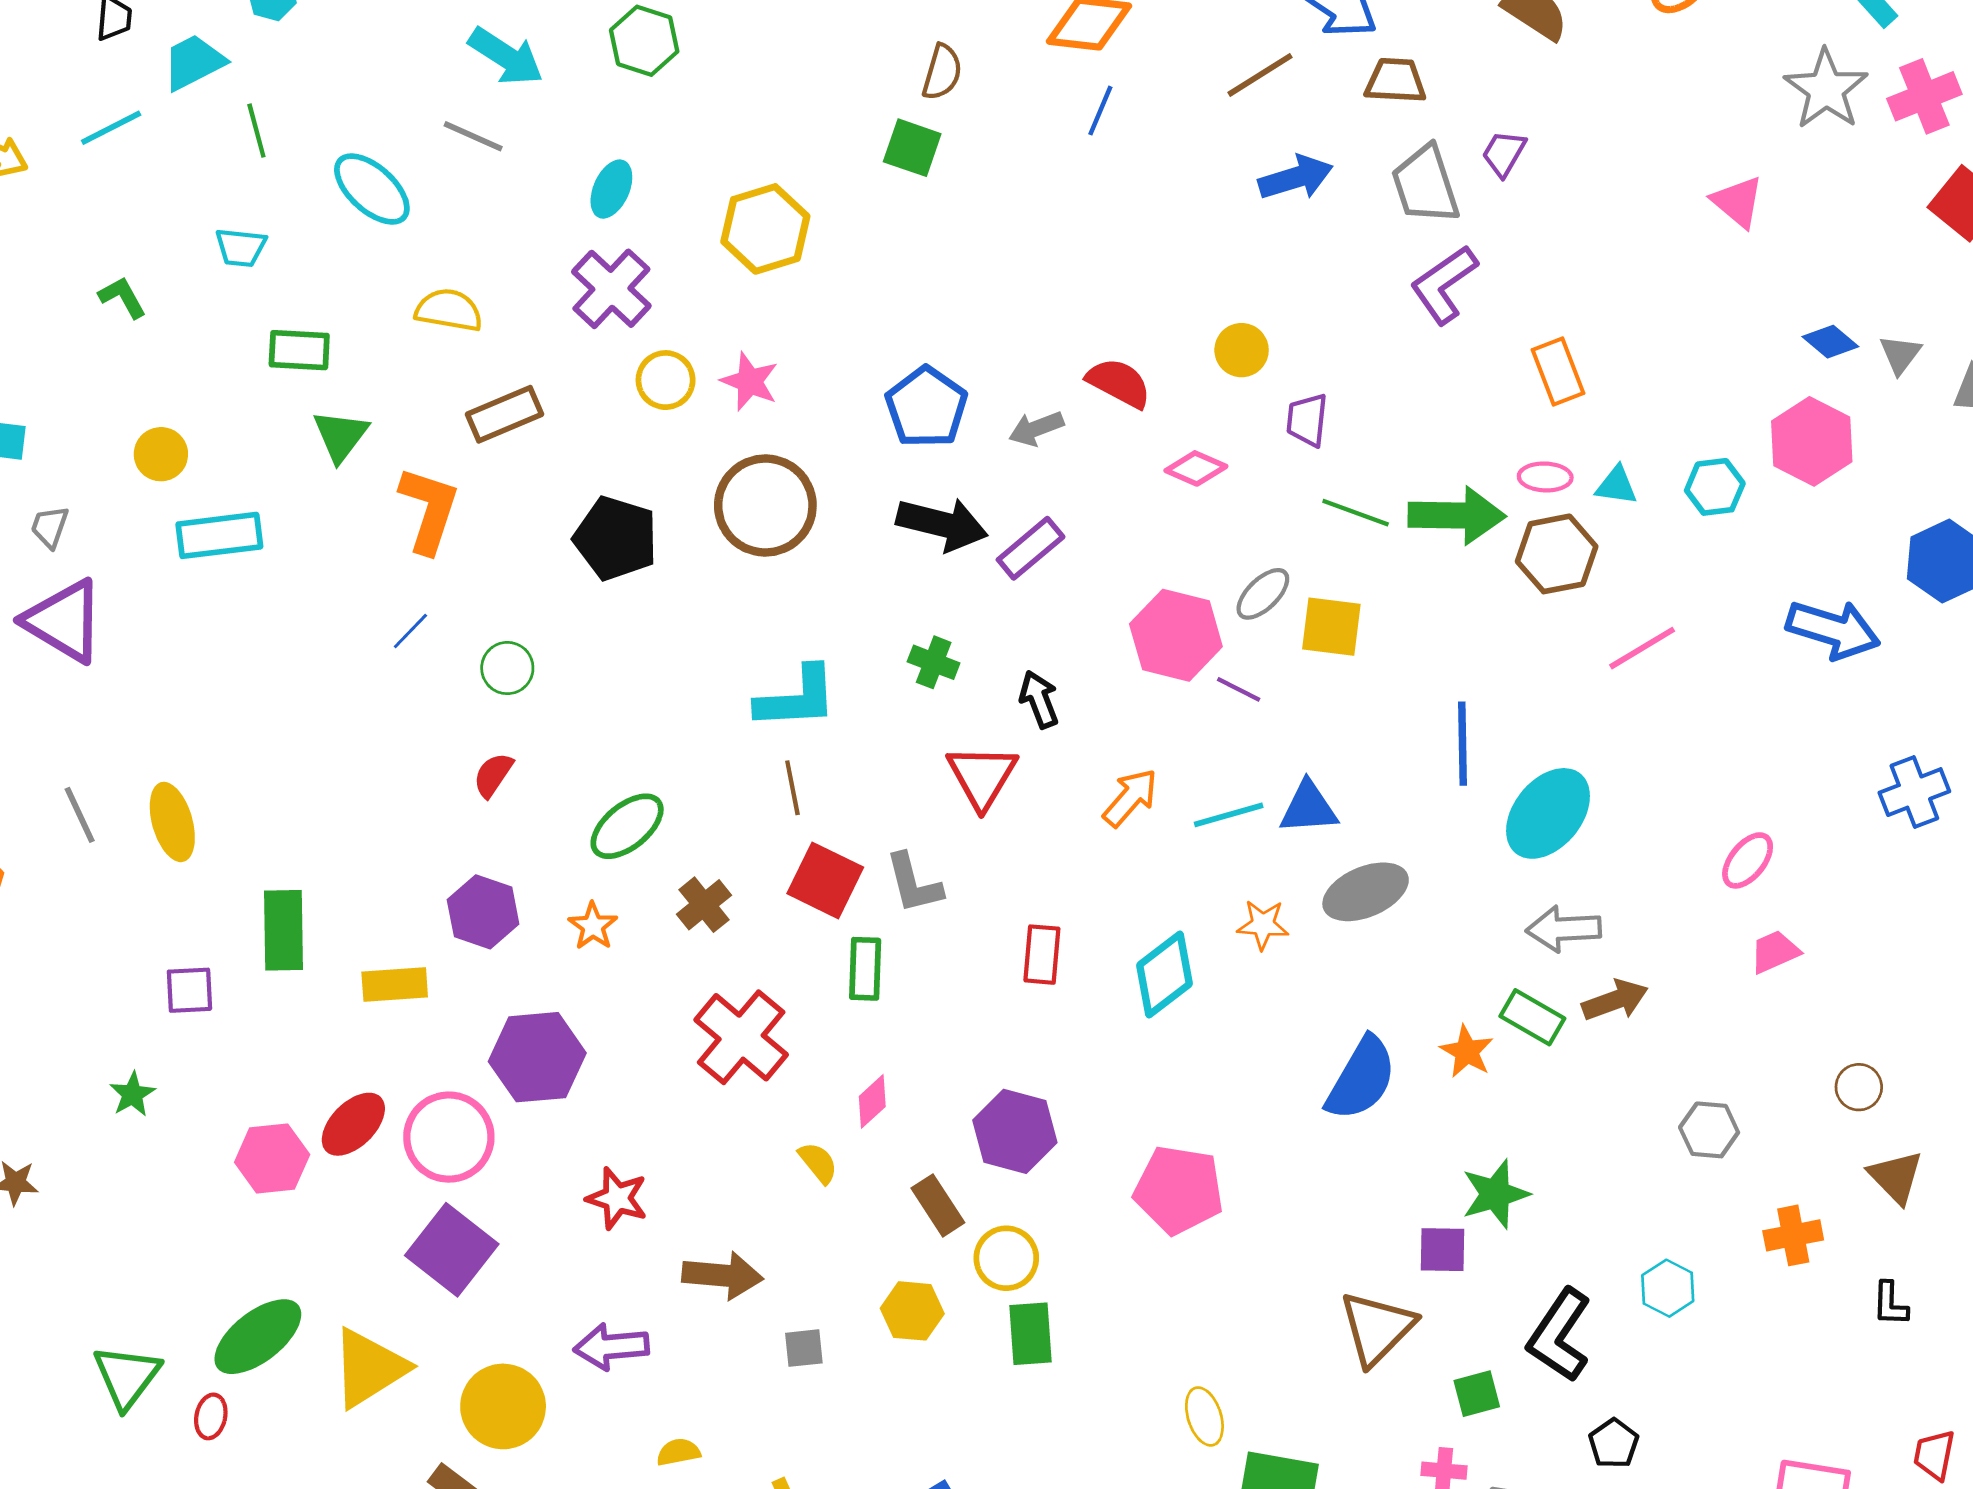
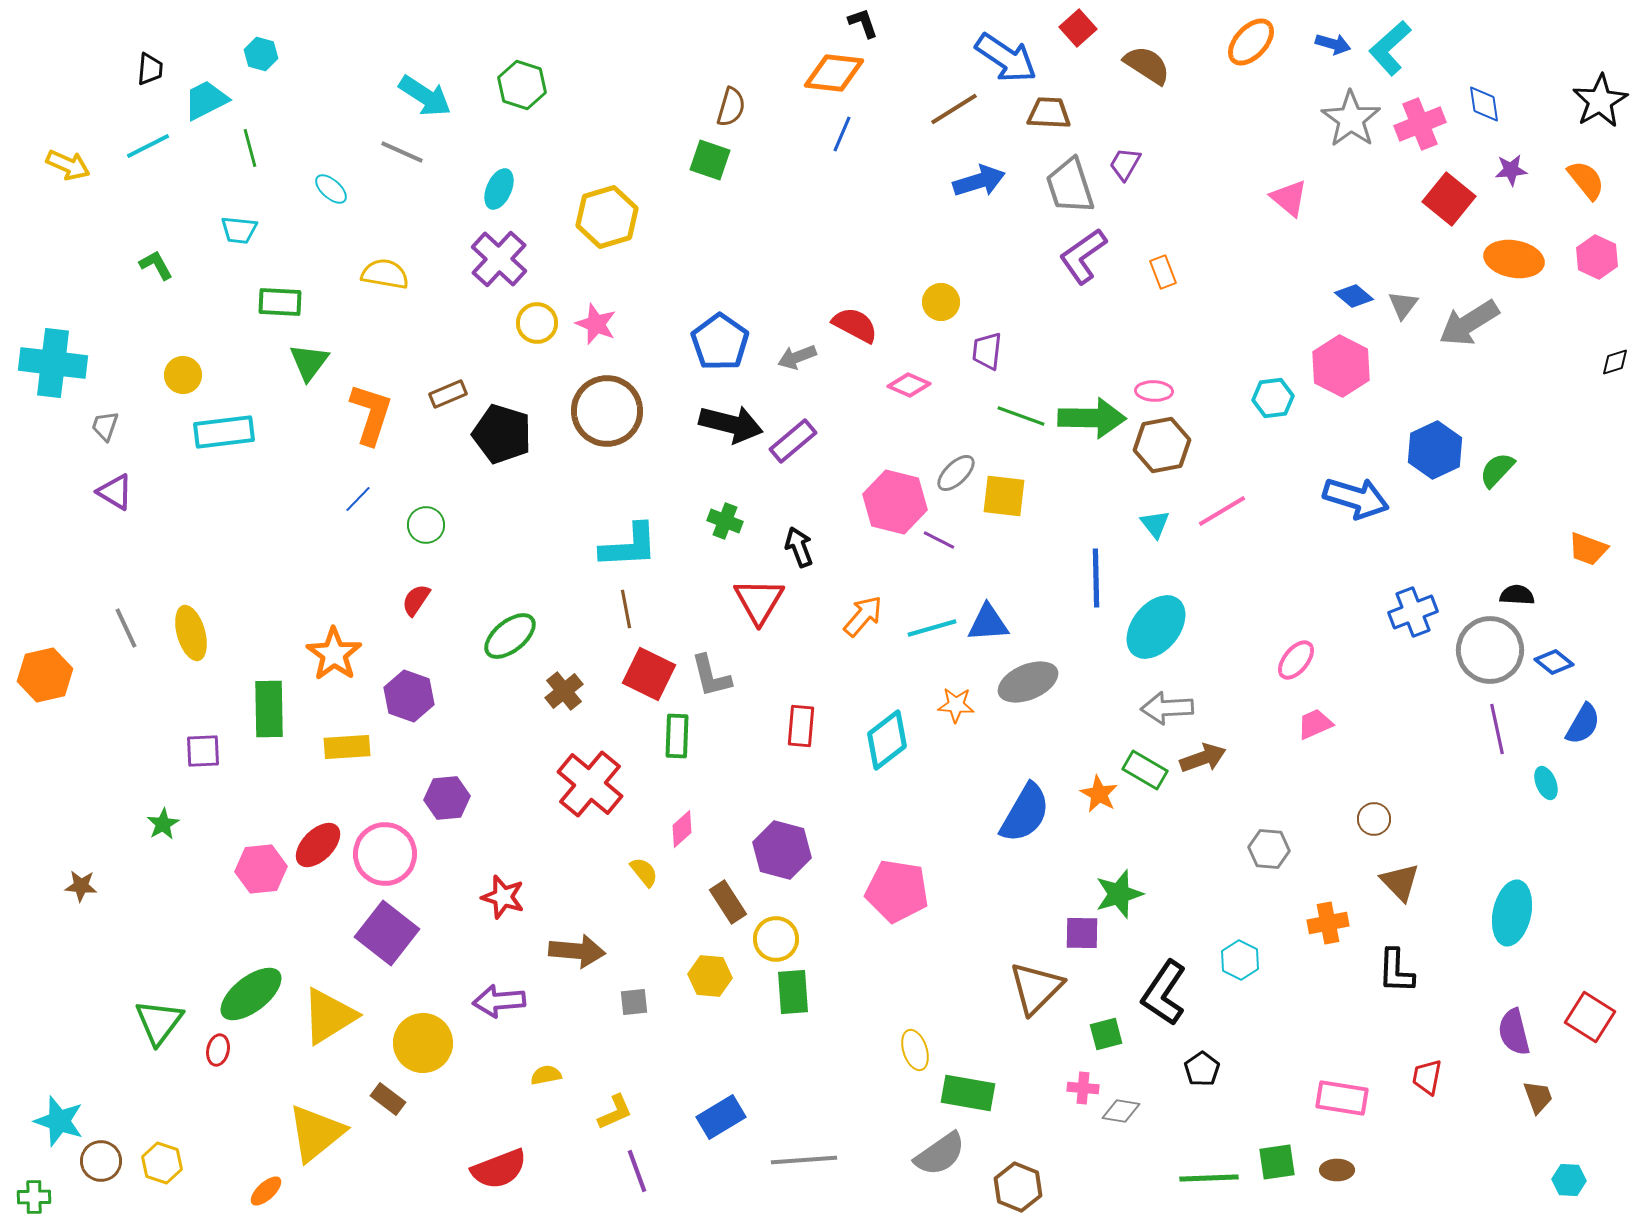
cyan ellipse: (372, 189) -> (331, 189), size x0.6
orange rectangle: (1558, 371) -> (1163, 272), moved, size x0.7
brown rectangle: (504, 414) -> (448, 394), moved, size x0.7
cyan triangle: (1616, 486) -> (1155, 524), moved, turned 44
purple triangle: (64, 621) -> (115, 492), size x0.6
orange star: (593, 926) -> (334, 654), moved, size x1.6
purple hexagon: (537, 1057) -> (447, 798), size x0.7
black L-shape: (1890, 1304) -> (1396, 971), size x1.4

